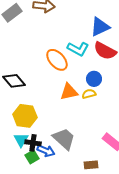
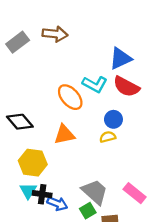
orange triangle: (69, 92) -> (64, 135), moved
gray trapezoid: (64, 139) -> (95, 192), moved
green square: (32, 157) -> (88, 211), moved

